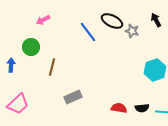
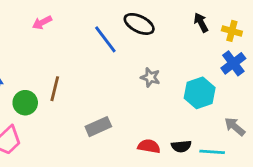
gray star: (132, 31) -> (150, 77), moved
green circle: (31, 47) -> (25, 103), moved
gray rectangle: (73, 97) -> (98, 127), moved

